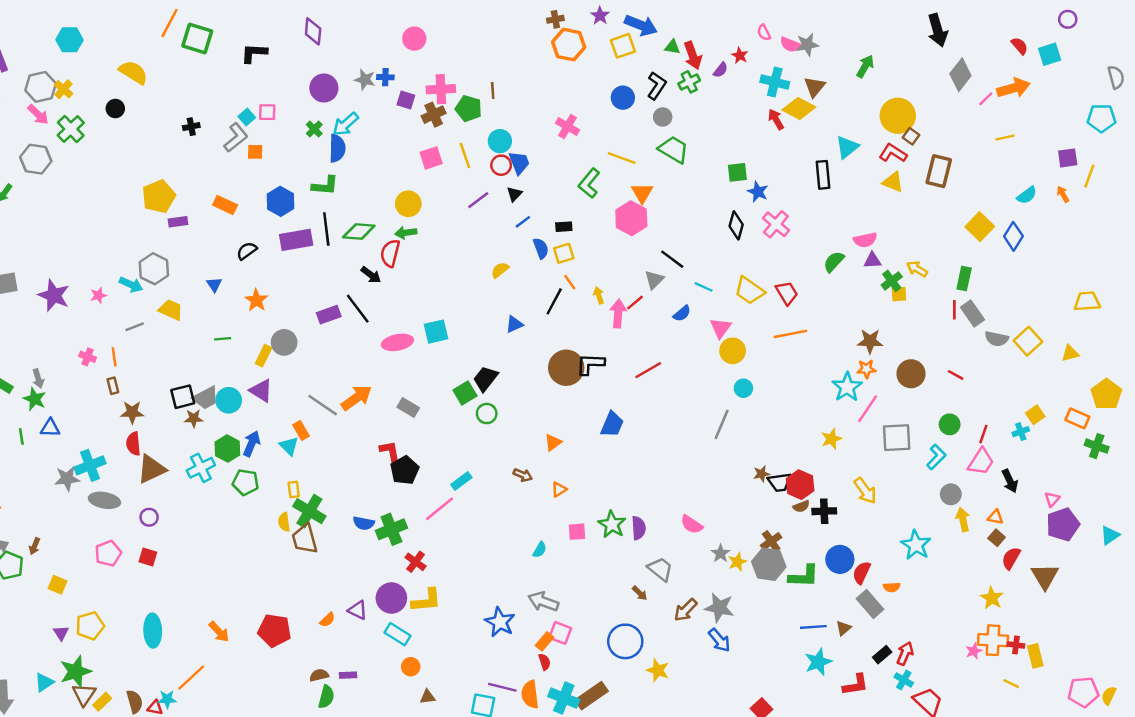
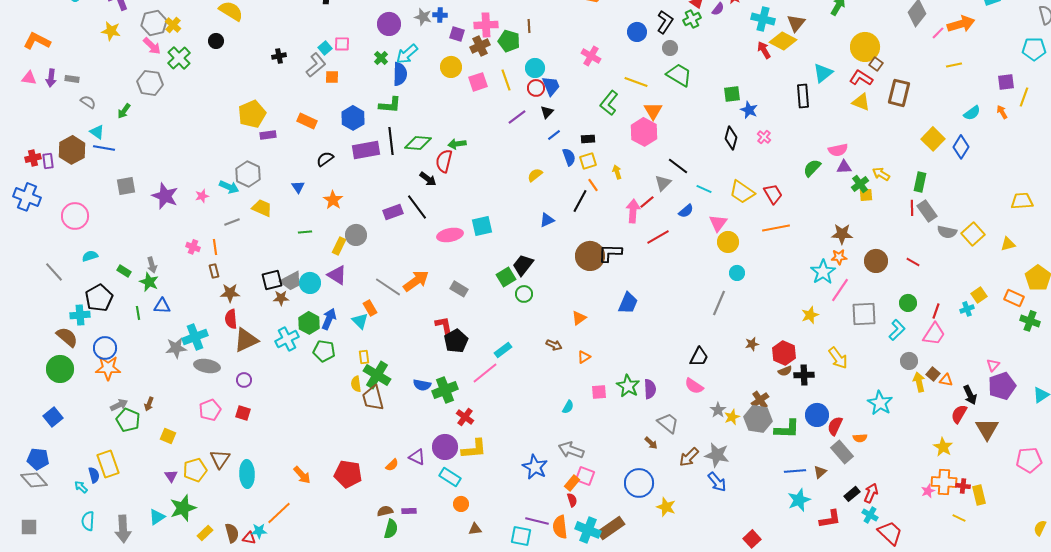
yellow circle: (408, 204) -> (451, 67), moved
pink cross: (776, 224) -> (764, 137), size x0.6
yellow arrow: (599, 295) -> (617, 172), moved
red line: (648, 370) -> (658, 237), moved
black arrow: (1010, 481) -> (970, 395), moved
black trapezoid: (780, 482) -> (699, 357), moved, turned -55
brown square: (997, 538) -> (933, 374), moved
pink pentagon: (1083, 692) -> (1029, 460), moved
brown triangle: (84, 694) -> (220, 459), moved

